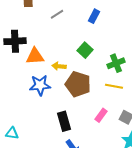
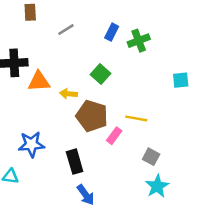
green cross: (116, 63) -> (139, 41), moved
blue star: (40, 85) -> (31, 144), moved
pink rectangle: (101, 115) -> (114, 136), moved

